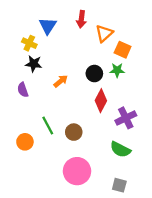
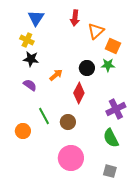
blue triangle: (48, 26) -> (36, 18), moved
purple semicircle: (23, 90) -> (30, 85), moved, turned 144
red diamond: (101, 101) -> (79, 93), moved
green semicircle: (120, 149) -> (111, 138), turned 36

